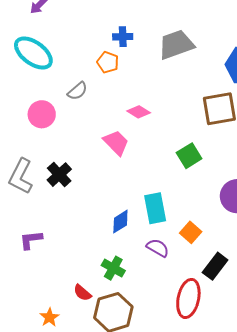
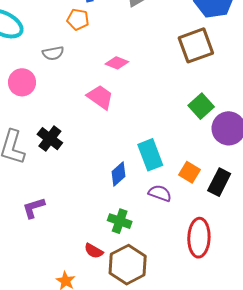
gray semicircle: (77, 91) -> (53, 53), turned 40
green square: (189, 156) -> (201, 106), moved
black rectangle: (215, 266) -> (219, 182), moved

